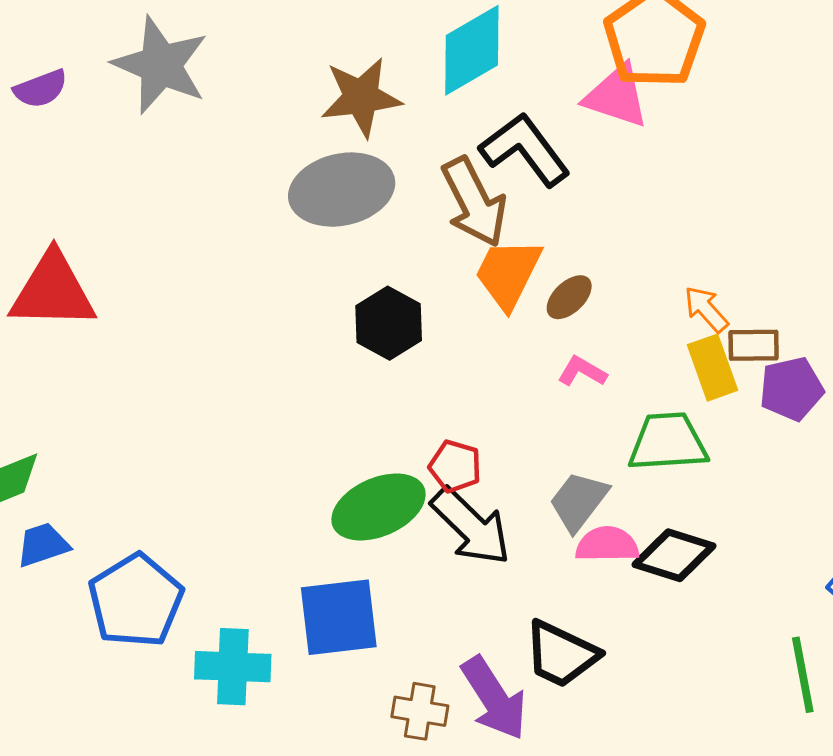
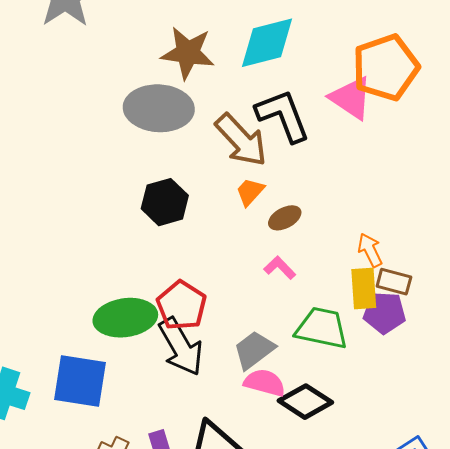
brown arrow: (474, 202) -> (241, 140), turned -32
orange trapezoid: (508, 274) -> (250, 192), size x0.6
purple pentagon: (791, 389) -> (385, 313), moved
red pentagon: (455, 466) -> (182, 305), size x1.4

